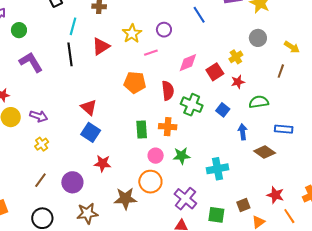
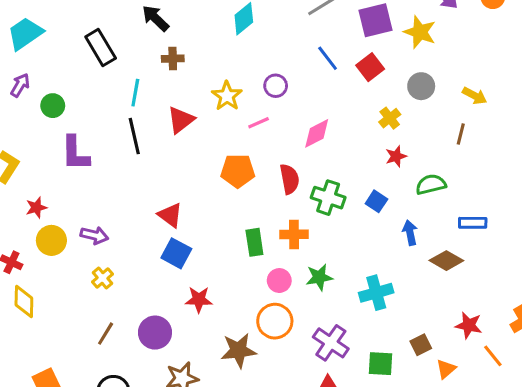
purple L-shape: (31, 62) -> (75, 153), turned -145
red square: (215, 72) -> (370, 67), moved

